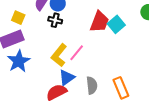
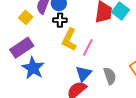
yellow square: (18, 18) -> (26, 17), moved, turned 32
yellow L-shape: (59, 55) -> (69, 40), moved

